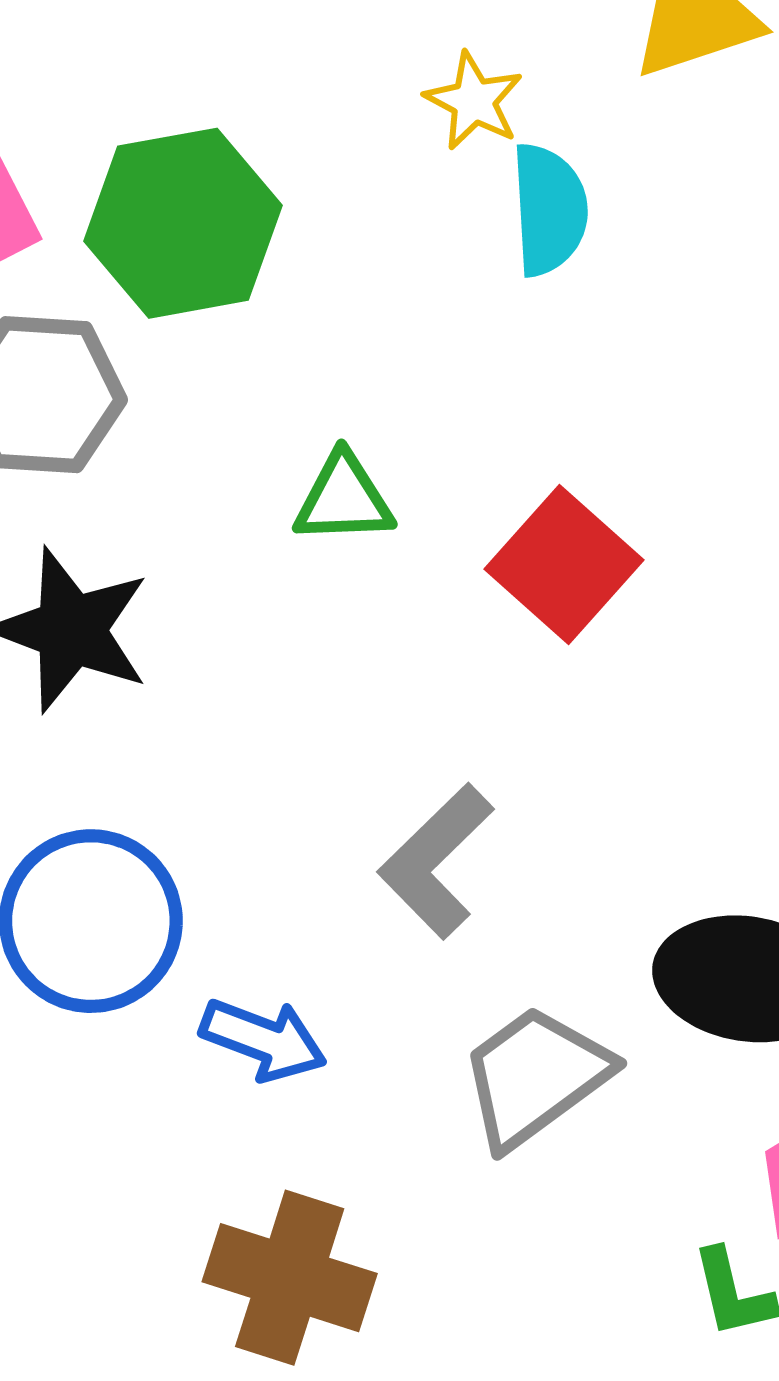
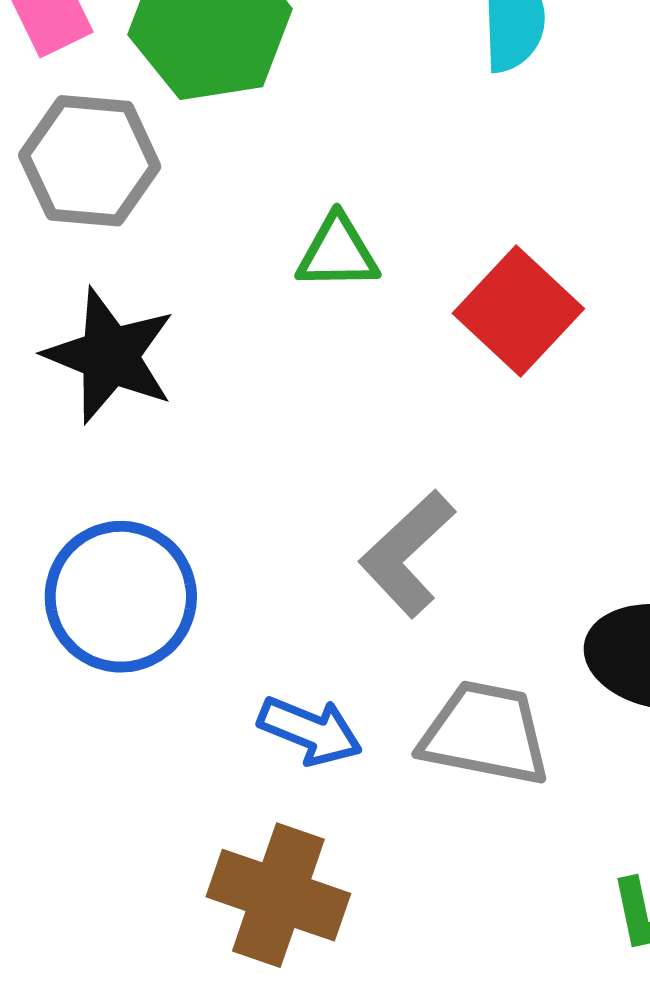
blue arrow: (263, 1040) -> (310, 731), moved
gray trapezoid: (535, 1077) -> (485, 733), turned 46

